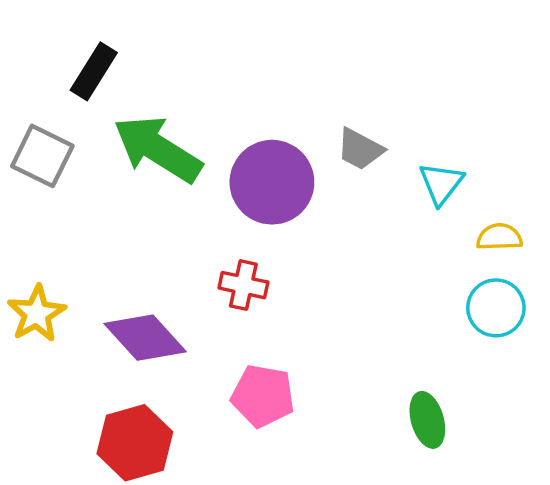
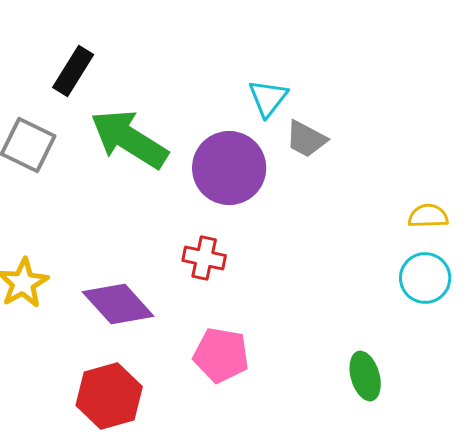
cyan triangle: (441, 183) -> (268, 98), moved

